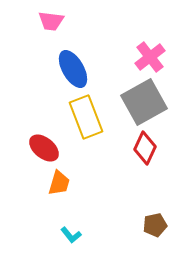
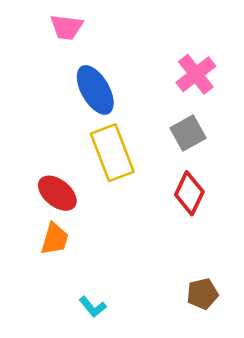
gray square: (144, 102) -> (188, 133), size x0.6
orange trapezoid: (59, 183) -> (55, 239), moved

